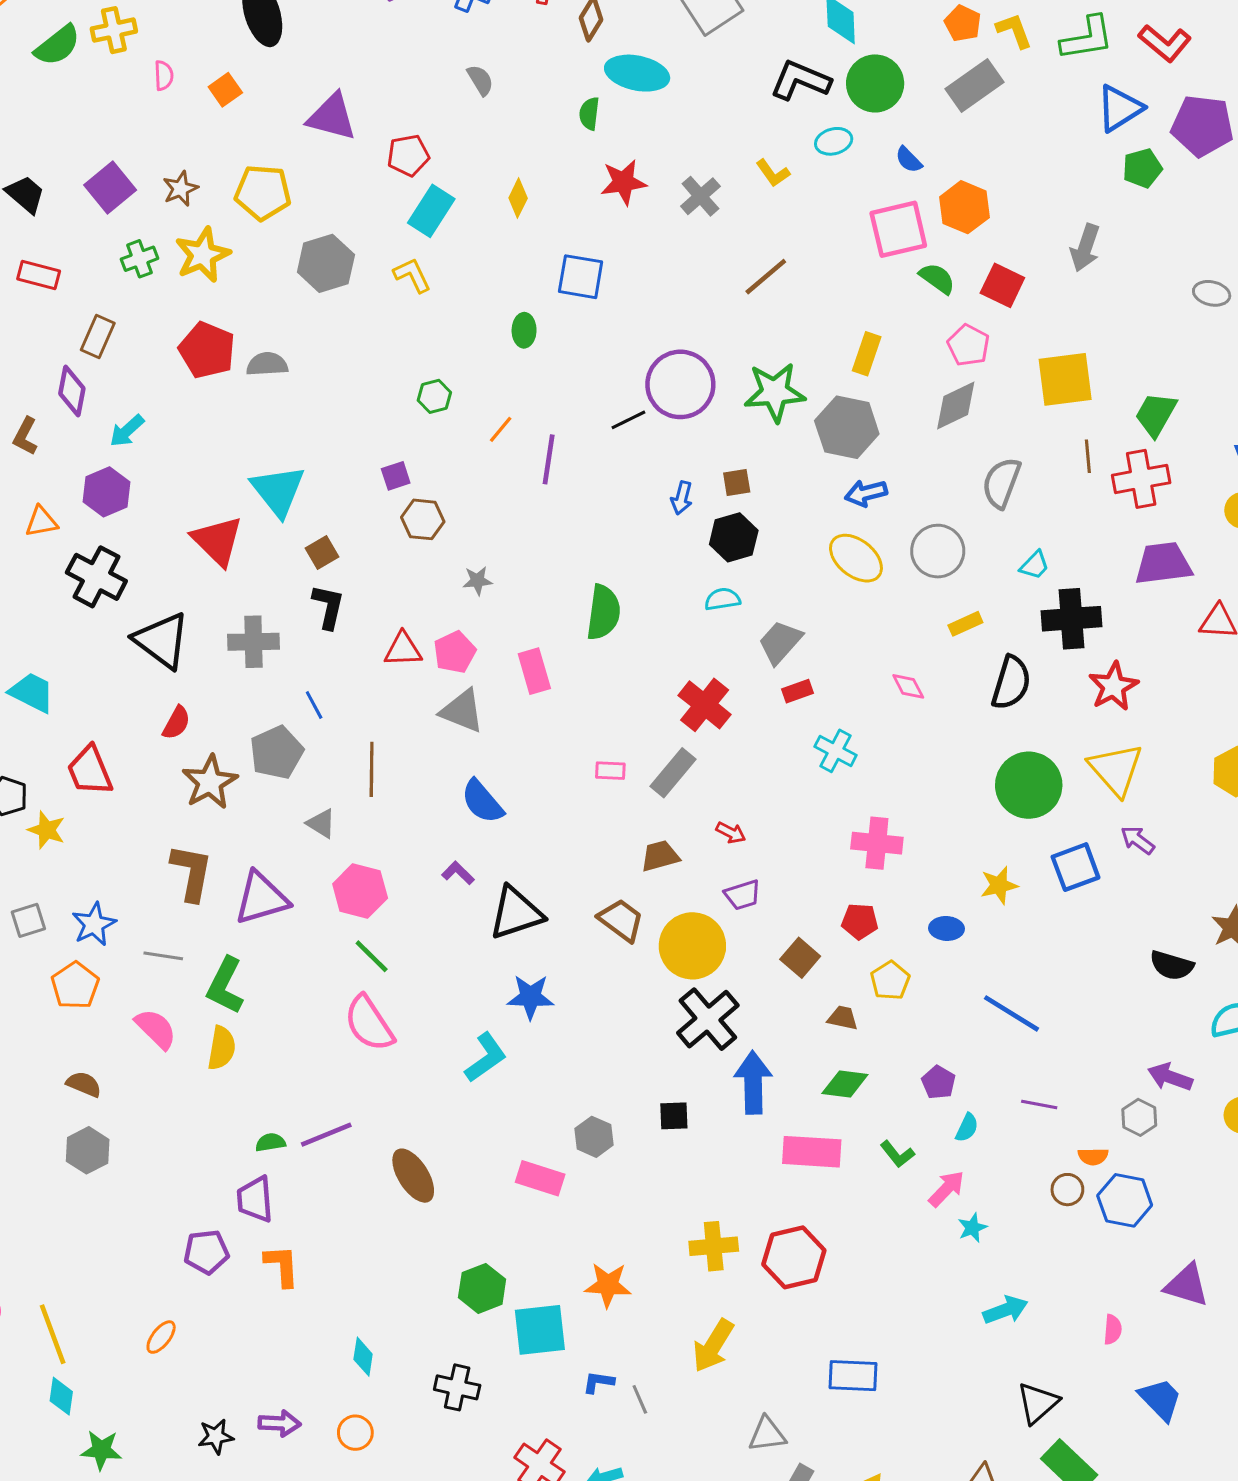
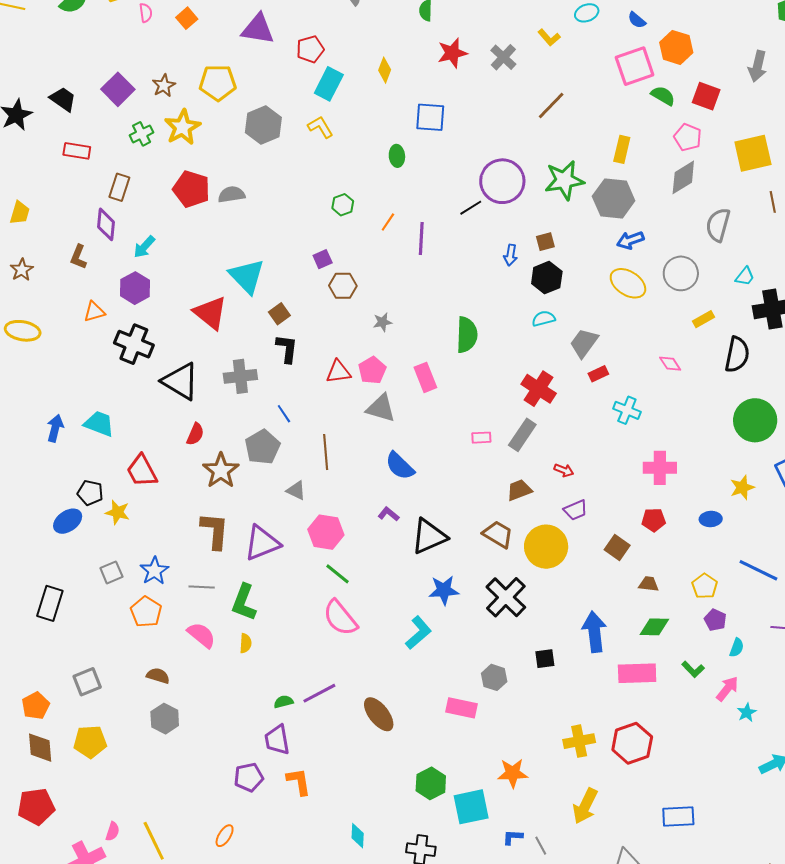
yellow pentagon: (890, 980) -> (705, 586), moved
black cross: (708, 1019) -> (506, 597), moved
yellow semicircle: (222, 1048) -> (246, 643), size x0.7

